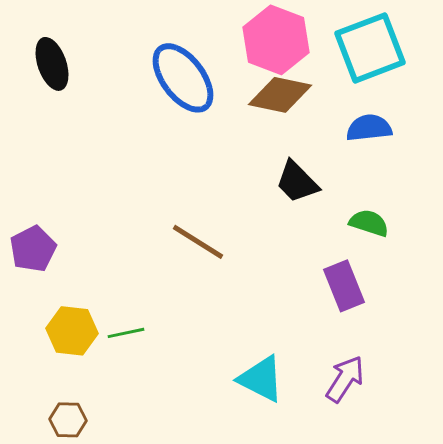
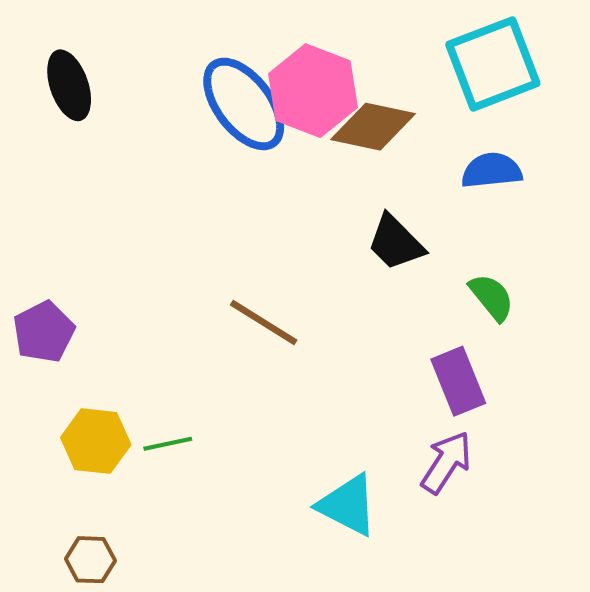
pink hexagon: (276, 40) -> (313, 91), moved
green semicircle: (369, 223) -> (492, 297), turned 33
purple arrow: (345, 379) -> (446, 462), moved

